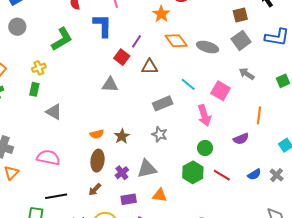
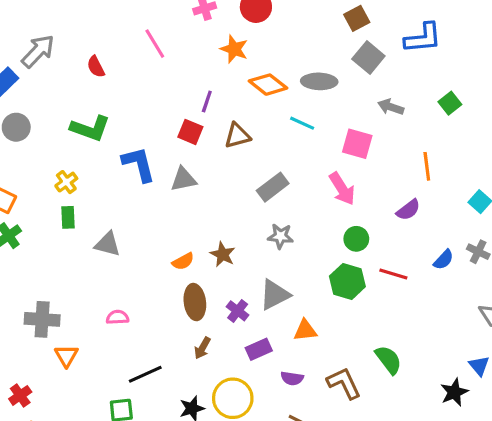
blue L-shape: (103, 26) -> (139, 164), moved
green L-shape: (62, 39) -> (90, 128), turned 65
cyan line: (188, 84) -> (302, 123), moved
pink semicircle: (48, 158) -> (117, 317), size x0.6

